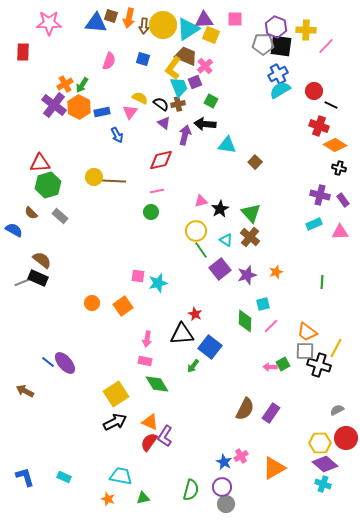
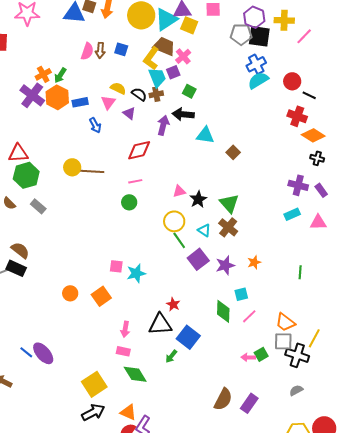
brown arrow: (144, 26) -> (100, 50), moved
purple triangle: (164, 123) -> (129, 113), moved
gray semicircle: (337, 410) -> (296, 390), moved

